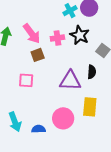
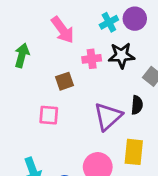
pink arrow: (32, 34) -> (63, 30), moved
black star: (80, 35) -> (121, 55), turned -30
purple triangle: (70, 81) -> (108, 116), turned -45

